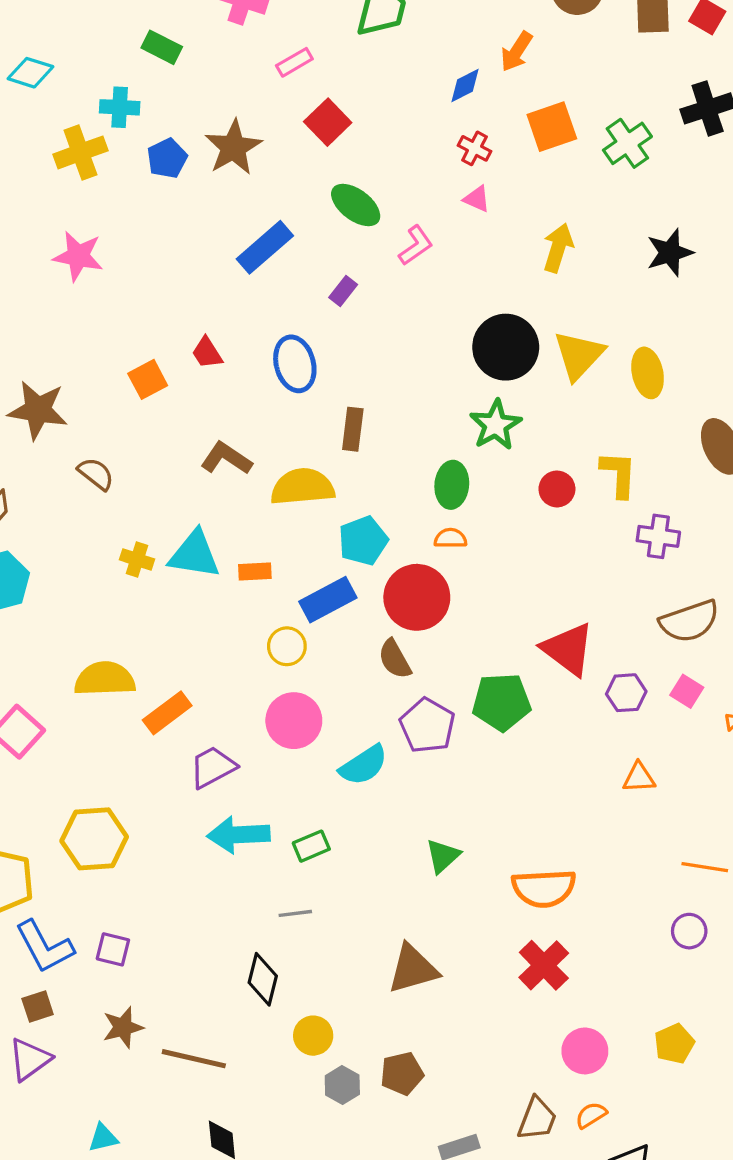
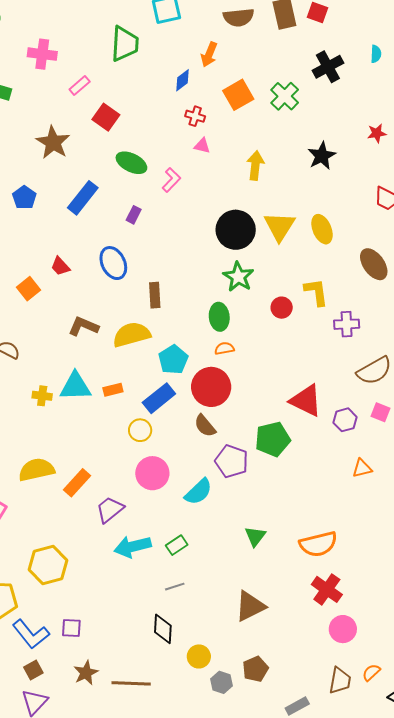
blue pentagon: (167, 158) -> (24, 198), moved
pink circle: (585, 1051) -> (343, 629), moved

